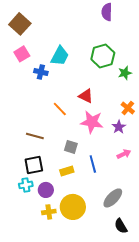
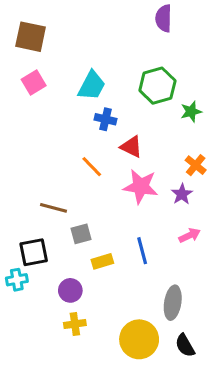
brown square: (20, 24) -> (31, 37), turned -30
blue cross: (41, 72) -> (105, 119), moved
gray square: (71, 147) -> (81, 234), moved, turned -32
black square: (34, 165) -> (34, 252), moved
cyan cross: (26, 185) -> (17, 280), moved
gray ellipse: (113, 198) -> (173, 303), turned -35
yellow circle: (73, 207) -> (139, 339), moved

